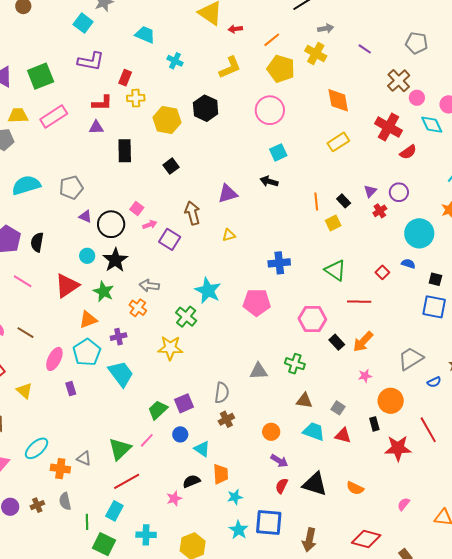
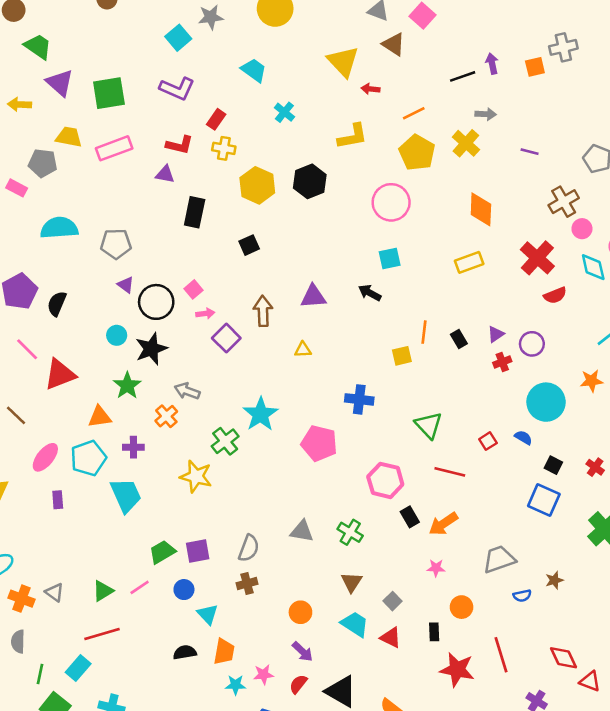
purple line: (365, 49) -> (530, 152), turned -32
yellow square: (333, 223) -> (402, 356), moved
red triangle: (67, 286) -> (60, 374), moved
brown triangle: (304, 401) -> (352, 582), turned 42
orange circle: (391, 401) -> (462, 607), size x0.7
green triangle: (120, 449) -> (103, 591), size x0.7
pink star: (174, 498) -> (263, 674), moved

